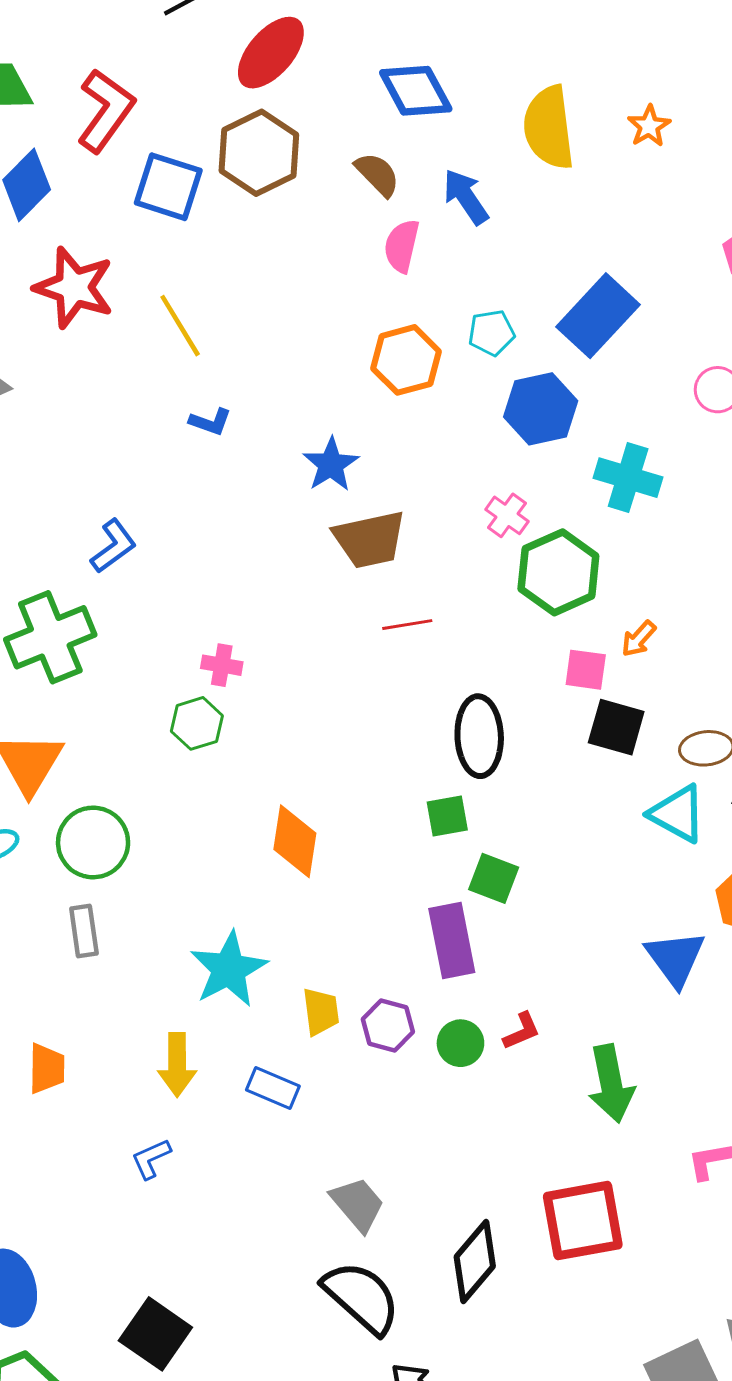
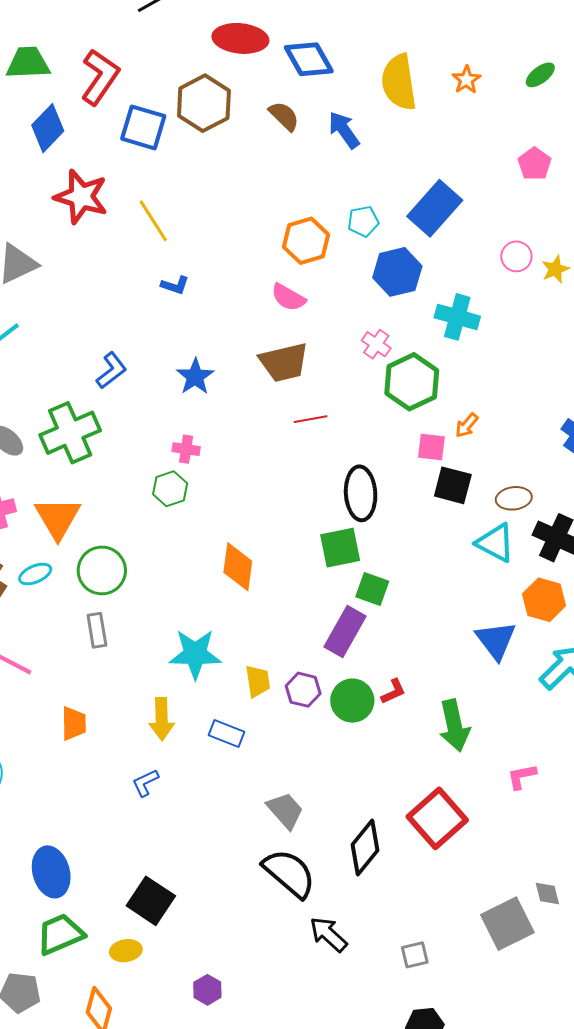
red ellipse: (271, 53) -> (240, 38), moved, turned 56
pink semicircle: (402, 246) -> (288, 297), moved, turned -72
blue star: (331, 465) -> (195, 377), moved
green square: (447, 816) -> (340, 548), size x1.4
purple rectangle: (452, 941) -> (345, 632), turned 42
cyan star: (229, 969) -> (195, 654), turned 30
green circle: (460, 1043) -> (352, 701), size x1.4
red square: (583, 1221) -> (437, 818), turned -30

